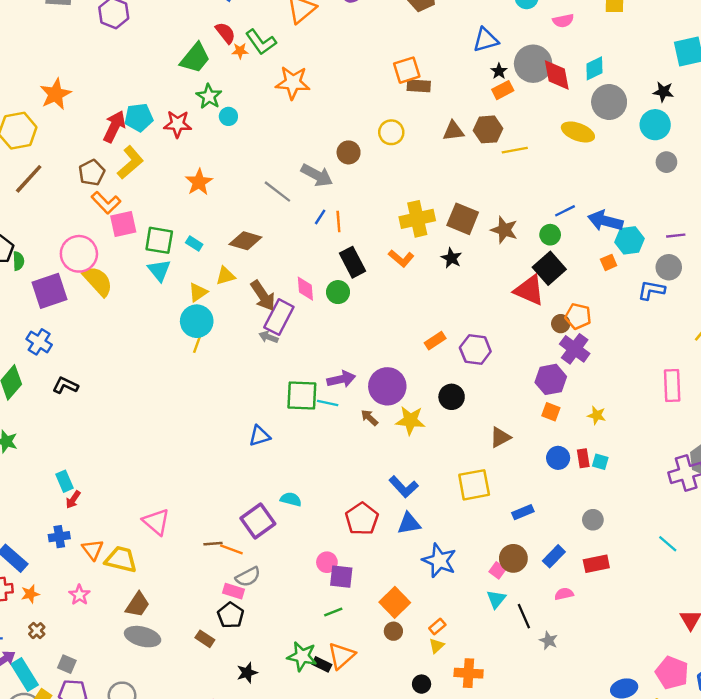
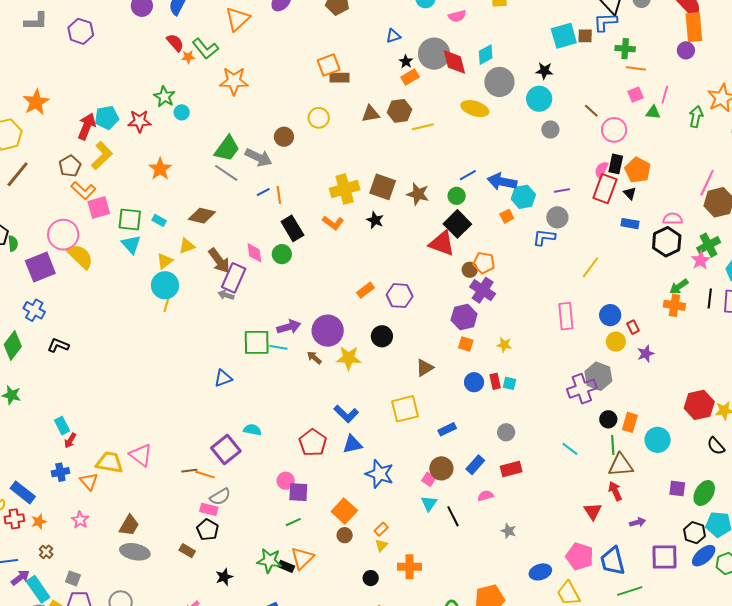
blue triangle: (486, 40) -> (393, 36), size x0.7
green trapezoid: (195, 58) -> (227, 149), moved
blue line: (320, 217) -> (263, 192), turned 32
yellow trapezoid: (121, 559) -> (110, 462), moved
gray star: (549, 641) -> (509, 531), moved

